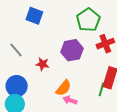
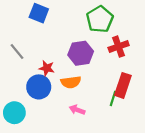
blue circle: (17, 86) -> (39, 87), moved
orange semicircle: (64, 88) -> (71, 82), moved, turned 42

